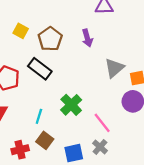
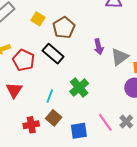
purple arrow: (87, 38) -> (99, 47), moved
pink line: (102, 123) -> (105, 122), moved
gray cross: (100, 147) -> (126, 122), moved

